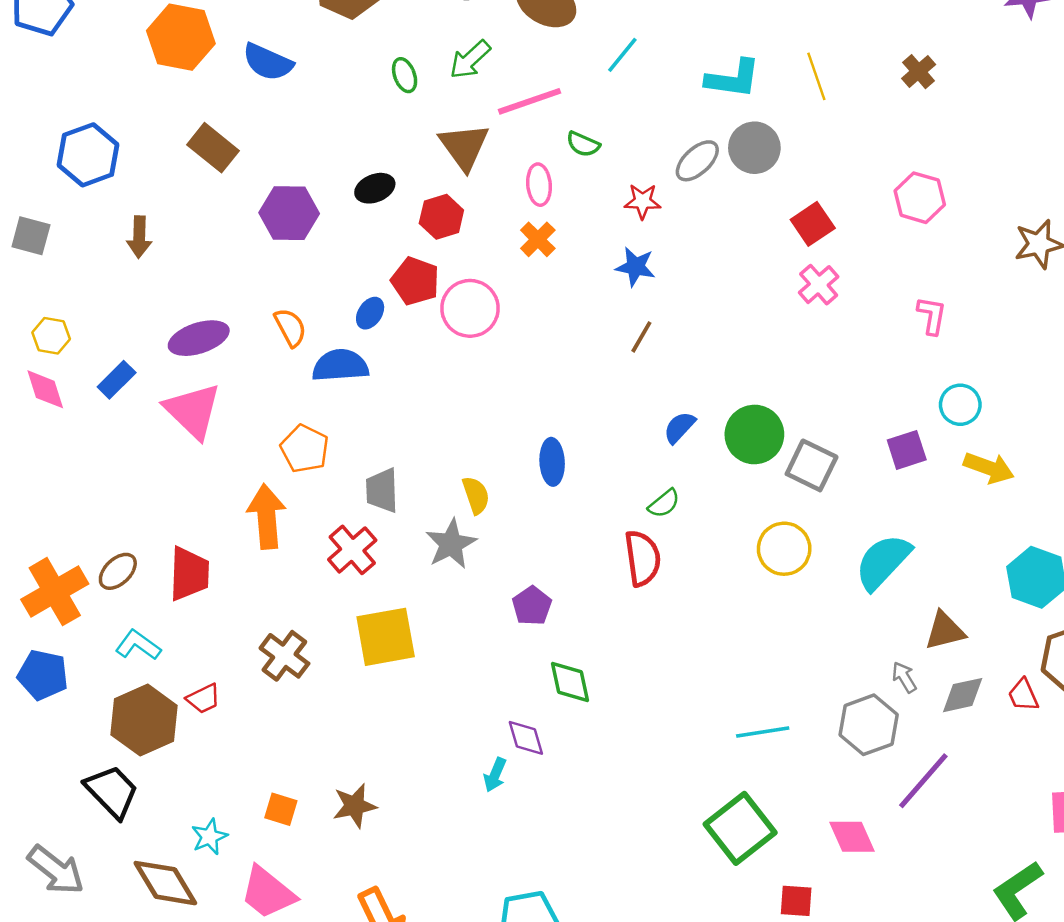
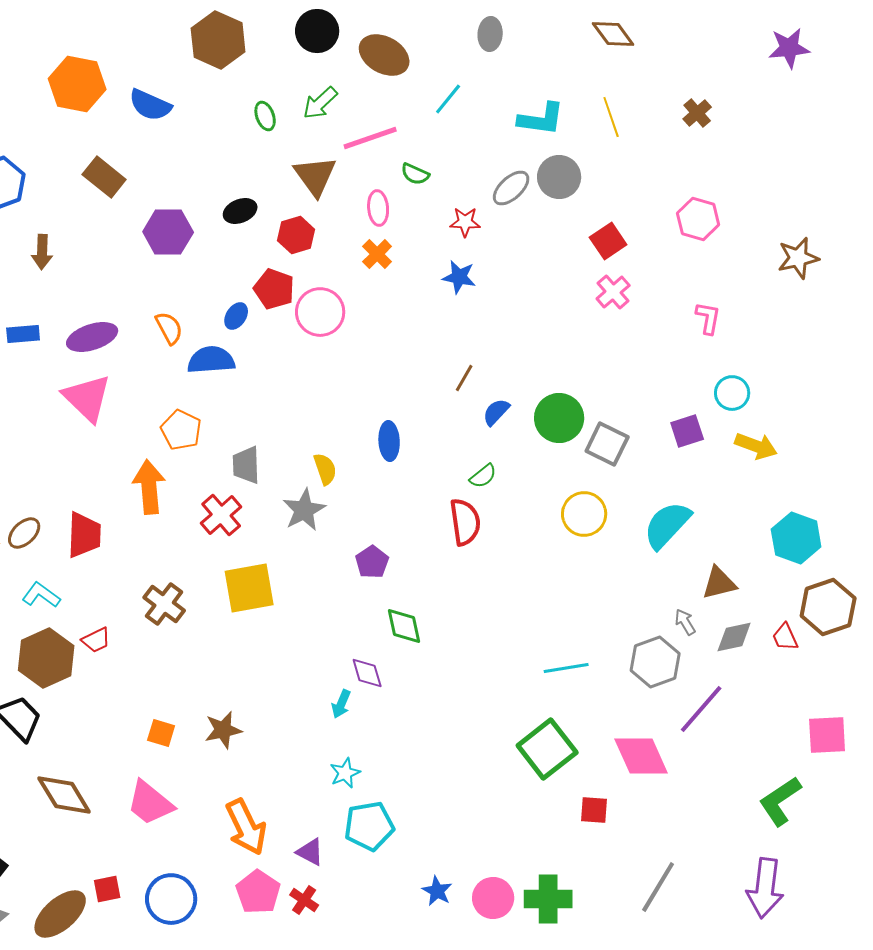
brown line: (641, 337) -> (464, 378), moved
blue rectangle: (117, 380) -> (23, 334), moved, turned 40
cyan star: (209, 837) -> (345, 773), moved
pink diamond: (852, 837) -> (641, 756), size x1.4

